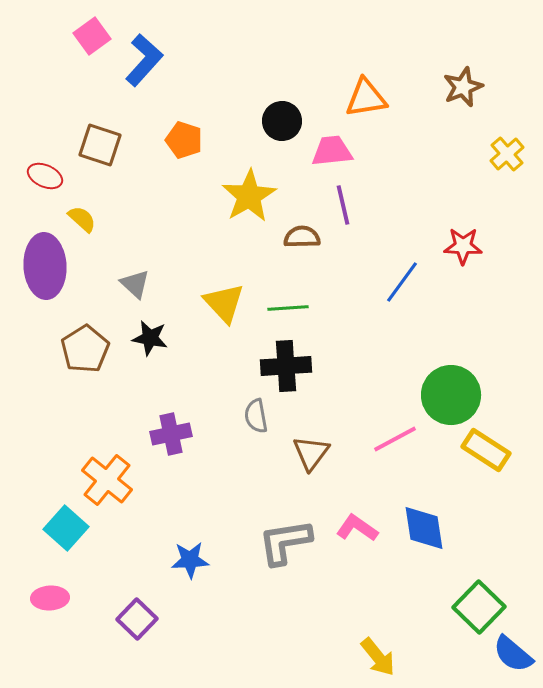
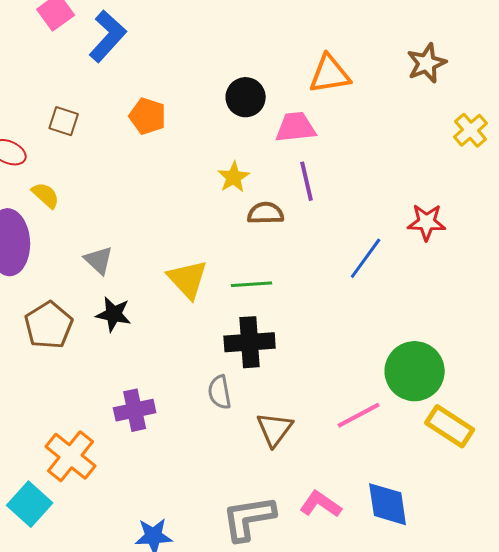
brown square: (100, 145) -> (64, 121), size x0.7
yellow star: (249, 196) -> (234, 177), moved, size x0.6

